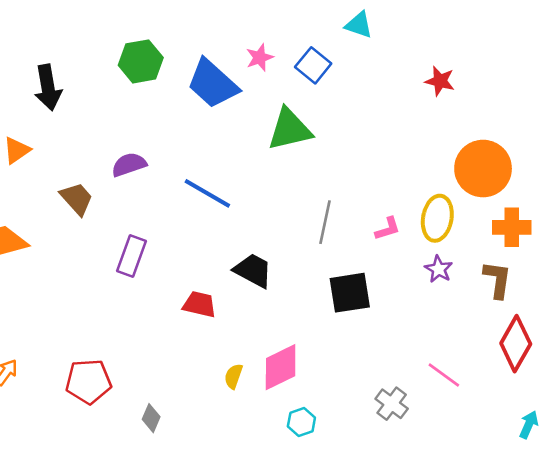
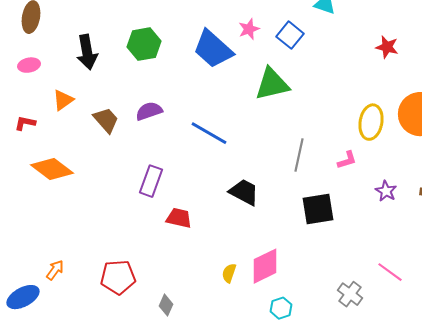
green hexagon: (141, 61) -> (144, 44), moved
brown trapezoid: (77, 199) -> (106, 120), moved
yellow ellipse: (437, 218) -> (371, 122), moved
red trapezoid: (200, 304) -> (179, 218), moved

